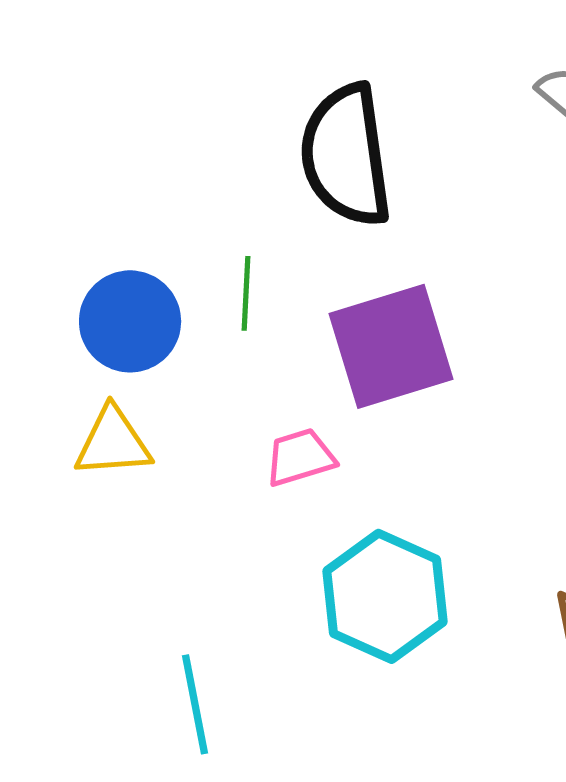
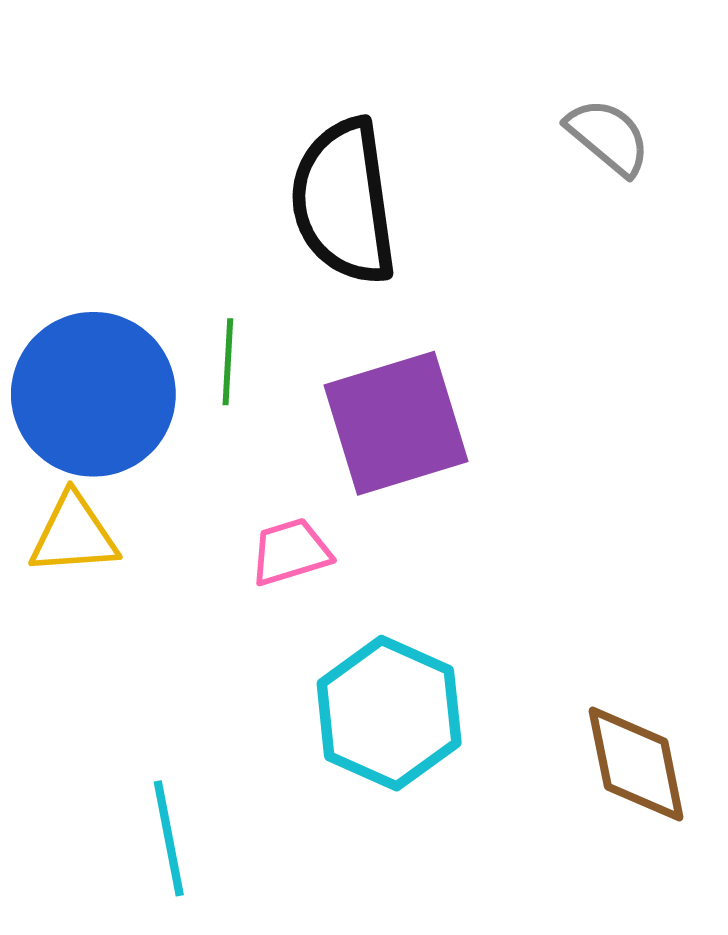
blue circle: (130, 321) -> (93, 394), size x1.4

